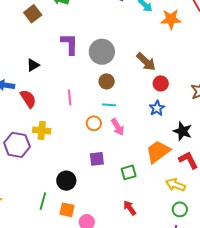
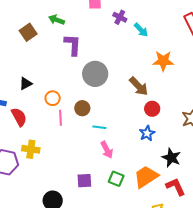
orange star: (171, 19) -> (163, 61), moved
purple L-shape: (70, 44) -> (73, 45), moved
brown circle: (107, 81) -> (82, 108), moved
orange circle: (94, 123) -> (53, 98), moved
green square: (129, 172) -> (116, 179), moved, turned 35

